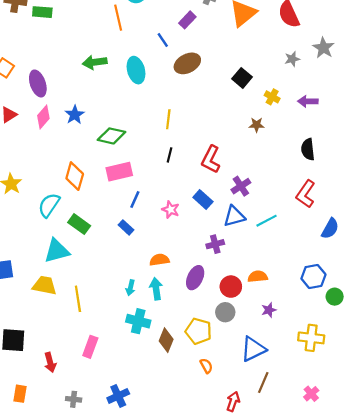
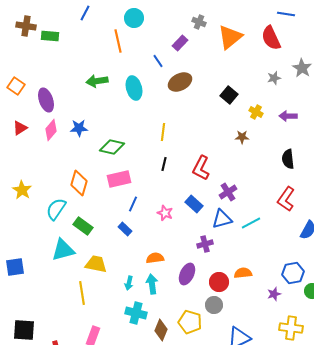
blue star: (75, 115) -> (79, 128), turned 30
yellow trapezoid: (45, 285) -> (96, 264), moved
purple star: (269, 310) -> (274, 294), moved

